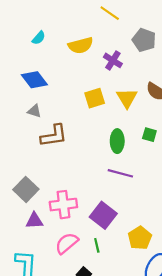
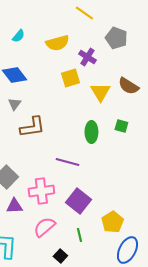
yellow square: (95, 98) -> (70, 78), moved
gray triangle: (34, 111) -> (14, 104), turned 48
purple line: (120, 173) -> (67, 162), moved
green line: (97, 245) -> (79, 235), moved

